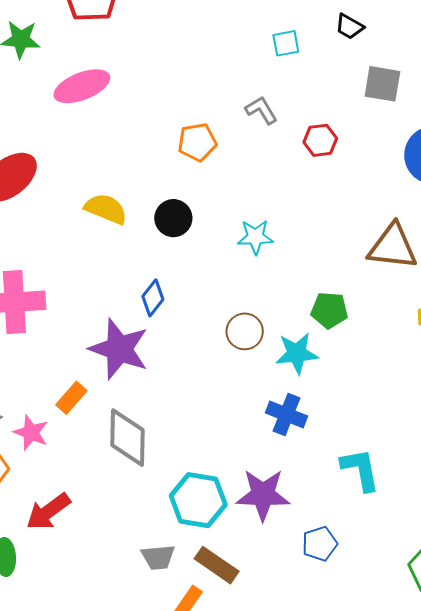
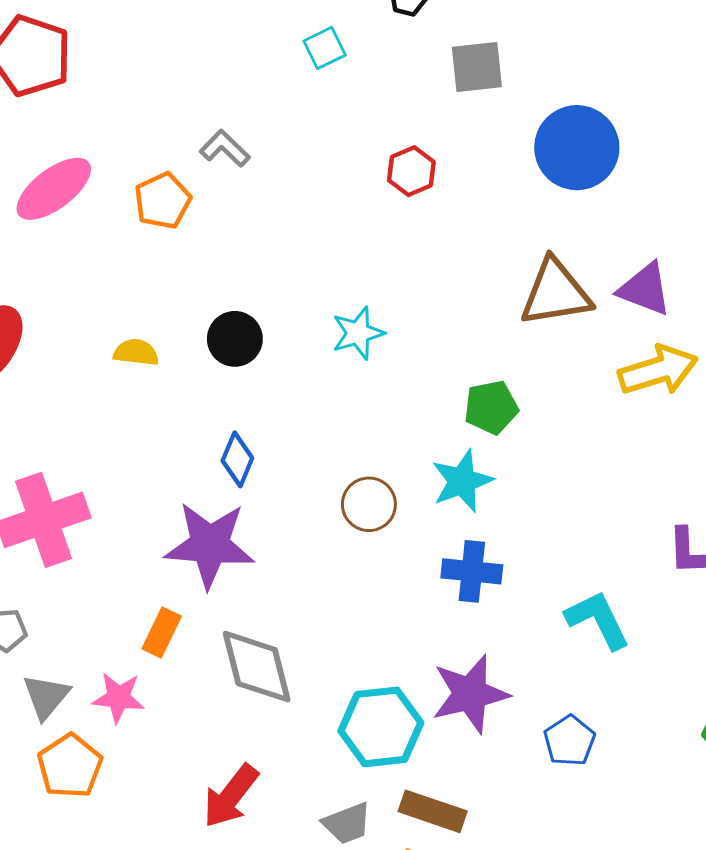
gray L-shape: (261, 110) -> (225, 148), moved
orange pentagon: (197, 142) -> (163, 201), moved
yellow semicircle: (106, 209) -> (136, 352), size x0.7
brown circle: (245, 331) -> (369, 504), moved
red arrow: (48, 511) -> (231, 796), moved

